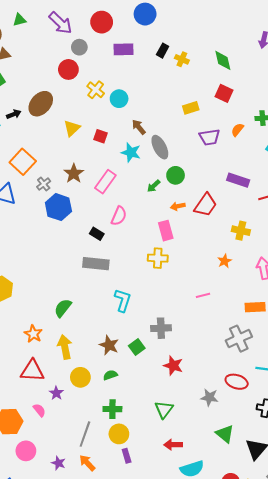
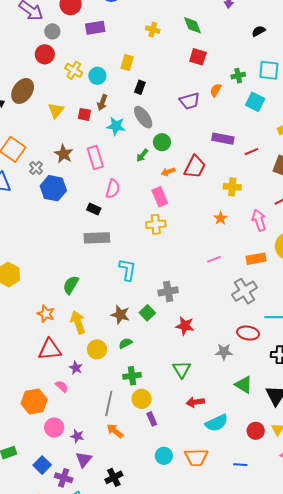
black rectangle: (163, 51) -> (140, 87), moved
yellow rectangle: (191, 108) -> (127, 62), moved, turned -49
brown arrow: (139, 127) -> (102, 102), moved, turned -112
pink rectangle: (105, 182) -> (95, 157), turned -45
pink line: (203, 295) -> (214, 259), moved
purple star: (58, 463) -> (77, 436), moved

